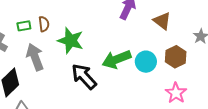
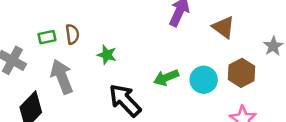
green star: (71, 41) -> (107, 55), size x0.6
green arrow: (117, 59) -> (166, 78), size x0.7

